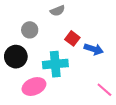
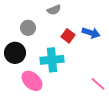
blue arrow: (94, 49) -> (91, 33), moved
pink ellipse: (34, 87) -> (32, 81), turned 65

